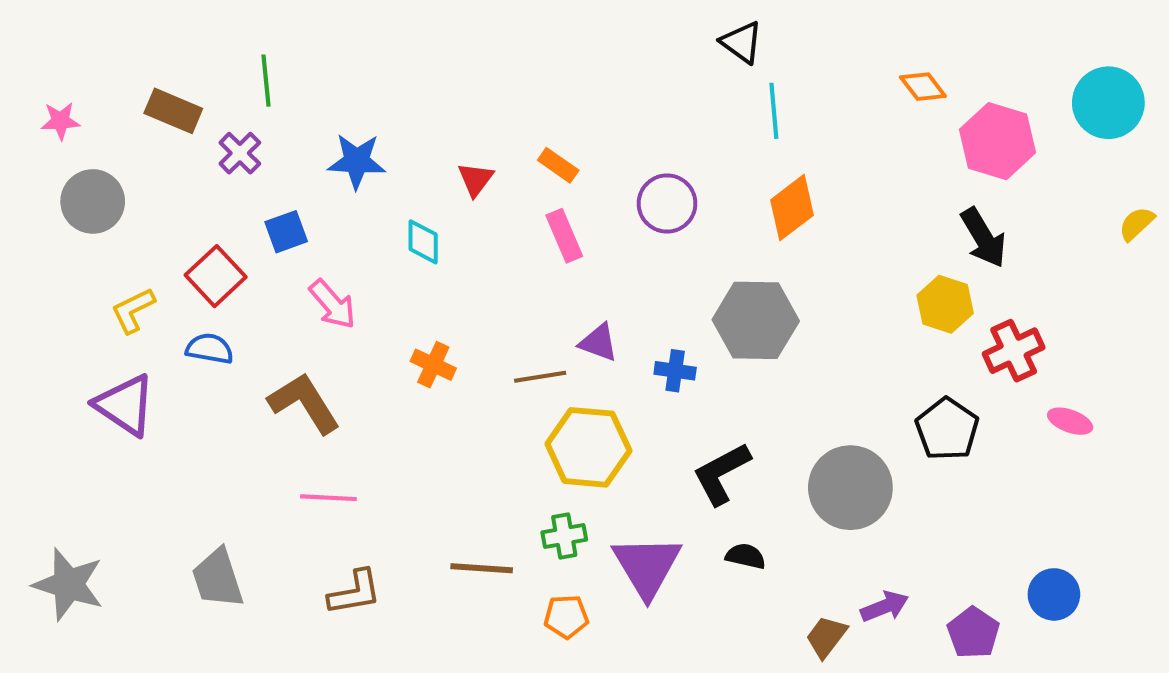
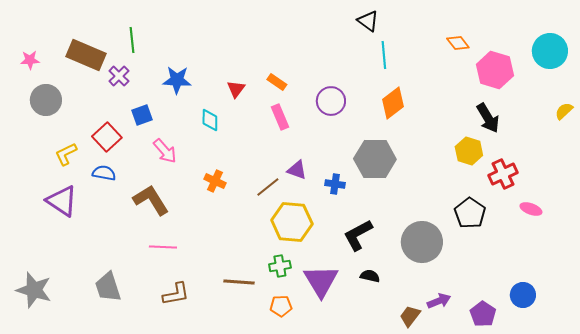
brown rectangle: (173, 111) -> (86, 55), size x1.4
brown line: (540, 377) -> (268, 187), turned -30

